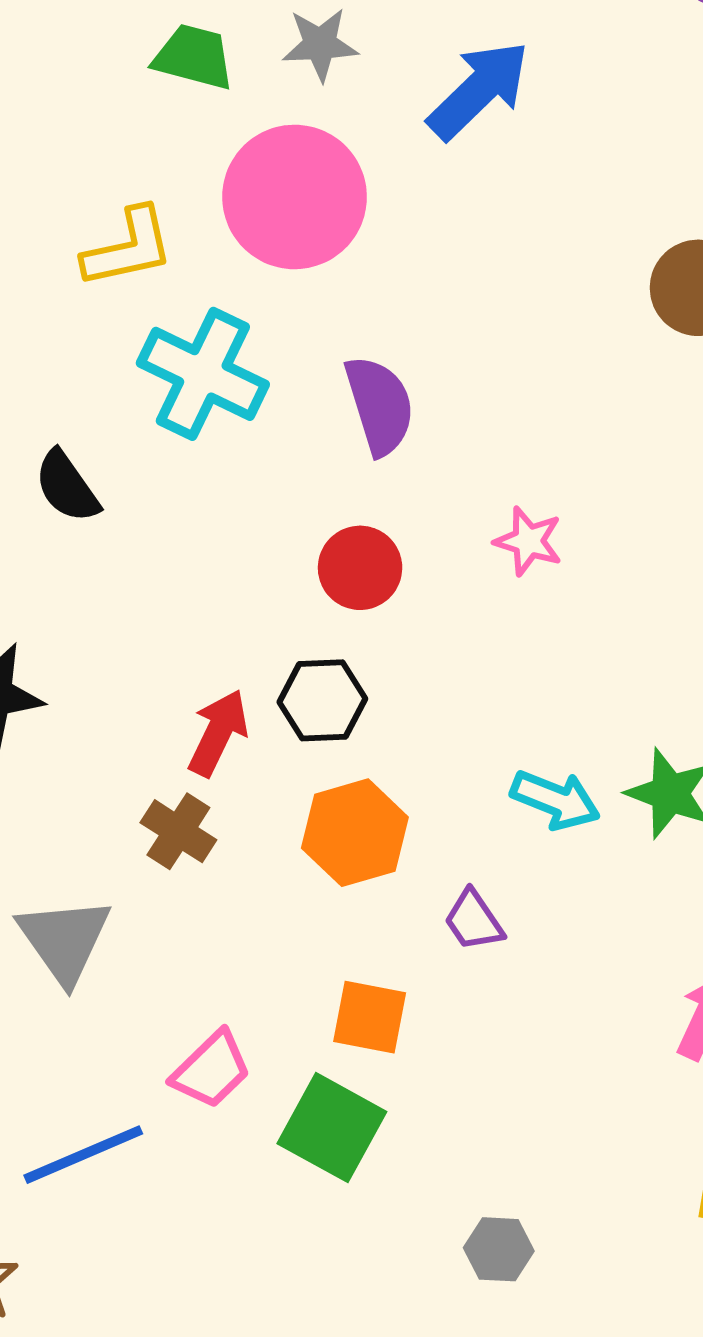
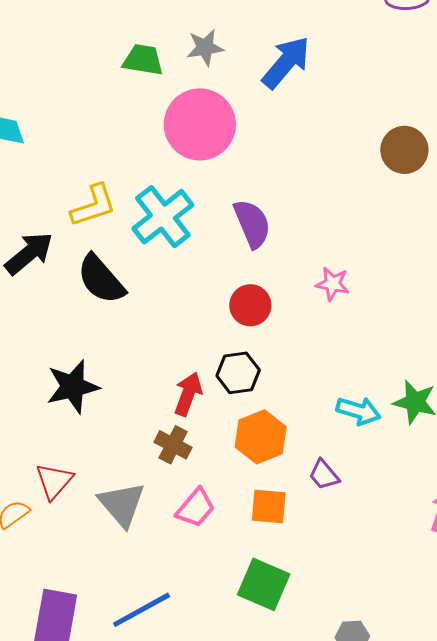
yellow L-shape: (128, 248) -> (93, 206), moved
cyan cross: (203, 374) -> (163, 217), turned 32
black semicircle: (67, 487) -> (101, 279), size x1.4
orange square: (370, 1017) -> (269, 506), moved
pink trapezoid: (211, 1070) -> (196, 508), moved

